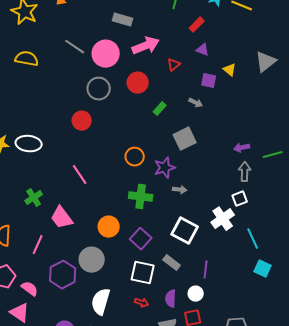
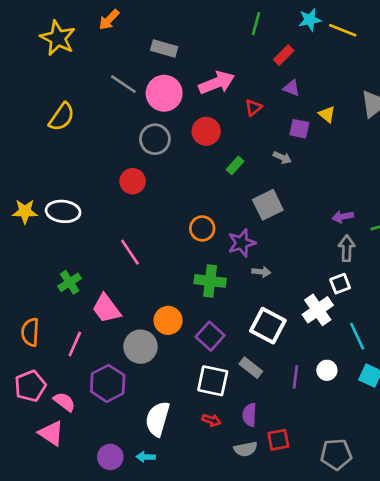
gray rectangle: (123, 20) -> (164, 49), moved
yellow semicircle: (27, 59) -> (62, 117), moved, turned 115
gray circle: (92, 260) -> (140, 347), moved
white circle: (196, 294) -> (327, 370), moved

